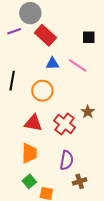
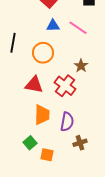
brown star: (88, 112) -> (81, 66), moved
orange trapezoid: (29, 153) -> (42, 115), moved

